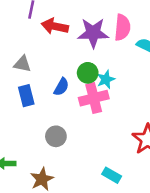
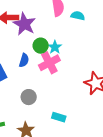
purple star: (93, 33) -> (24, 24), moved, turned -30
cyan rectangle: (112, 175) -> (59, 117), moved

